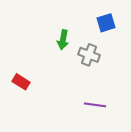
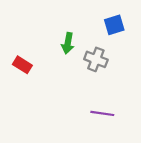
red rectangle: (21, 82) -> (22, 65), moved

